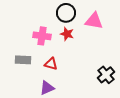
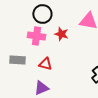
black circle: (66, 13) -> (42, 14), moved

